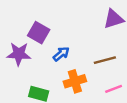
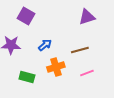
purple square: (39, 33) -> (26, 16), moved

